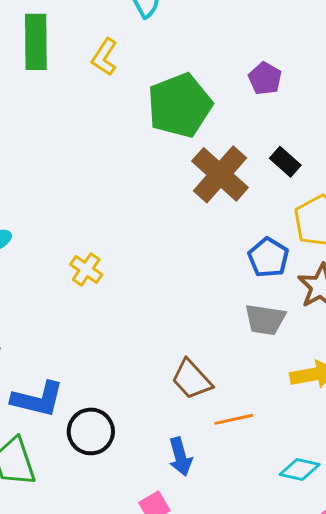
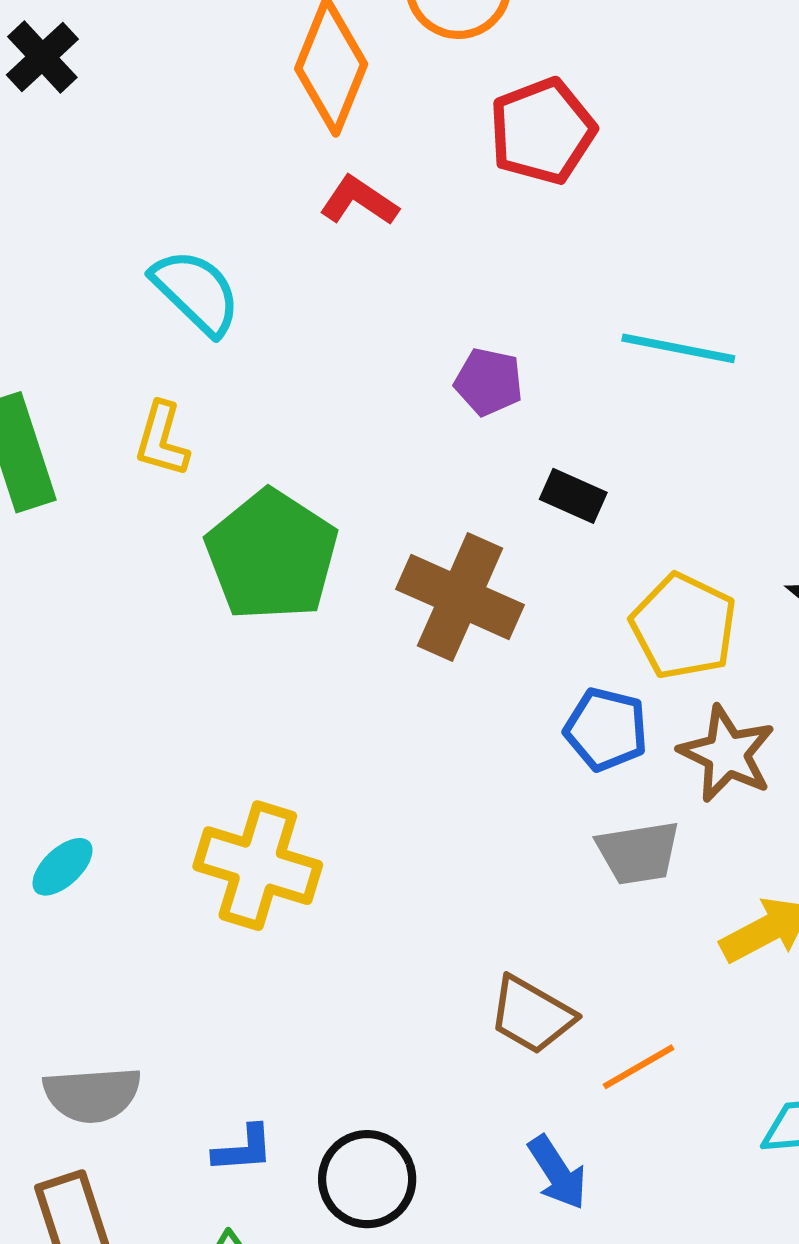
green pentagon: (180, 105) -> (272, 555), moved
black rectangle: (285, 162) -> (573, 496), moved
yellow cross: (86, 269) -> (258, 866), size x1.8
blue L-shape: (38, 399) -> (243, 1149), size x0.6

